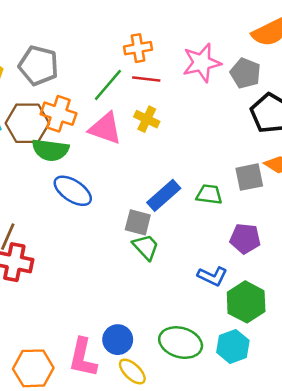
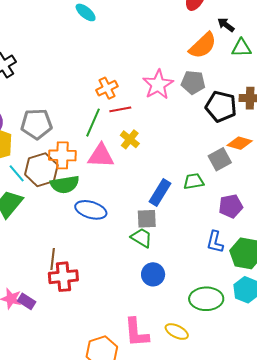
yellow cross: (147, 119) -> (130, 139), turned 30
green trapezoid: (146, 247) -> (141, 238), moved
blue L-shape: (212, 276) -> (215, 242), turned 95
blue circle: (118, 340) -> (153, 274), moved

